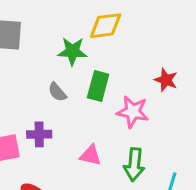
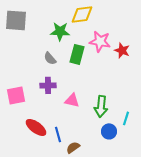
pink star: (133, 112) -> (100, 41), moved
purple cross: (39, 134) -> (48, 85), moved

